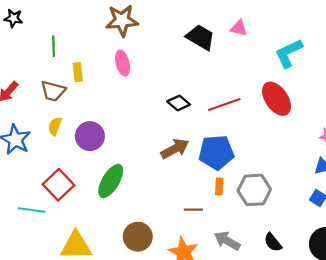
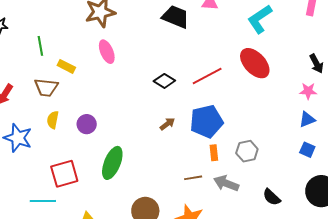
yellow rectangle: (78, 72) -> (66, 66), turned -48
purple circle: (90, 136) -> (87, 124), size x0.7
brown arrow: (175, 149) -> (167, 124), size x0.6
red square: (58, 185) -> (64, 174), turned 36
gray hexagon: (254, 190) -> (247, 151), size x0.7
gray arrow: (227, 241) -> (226, 183), moved

